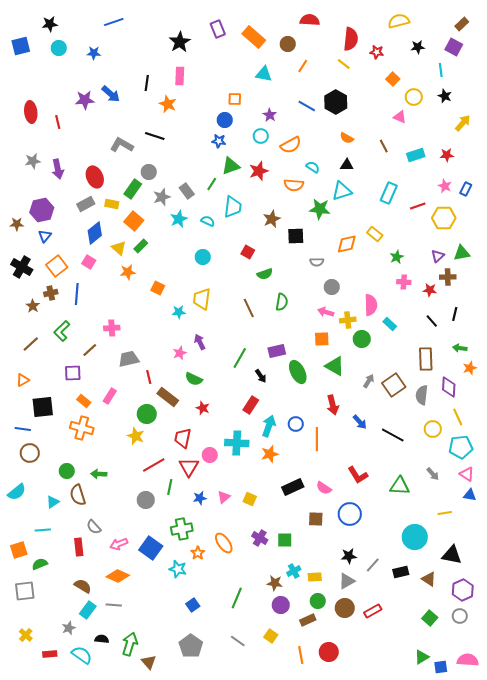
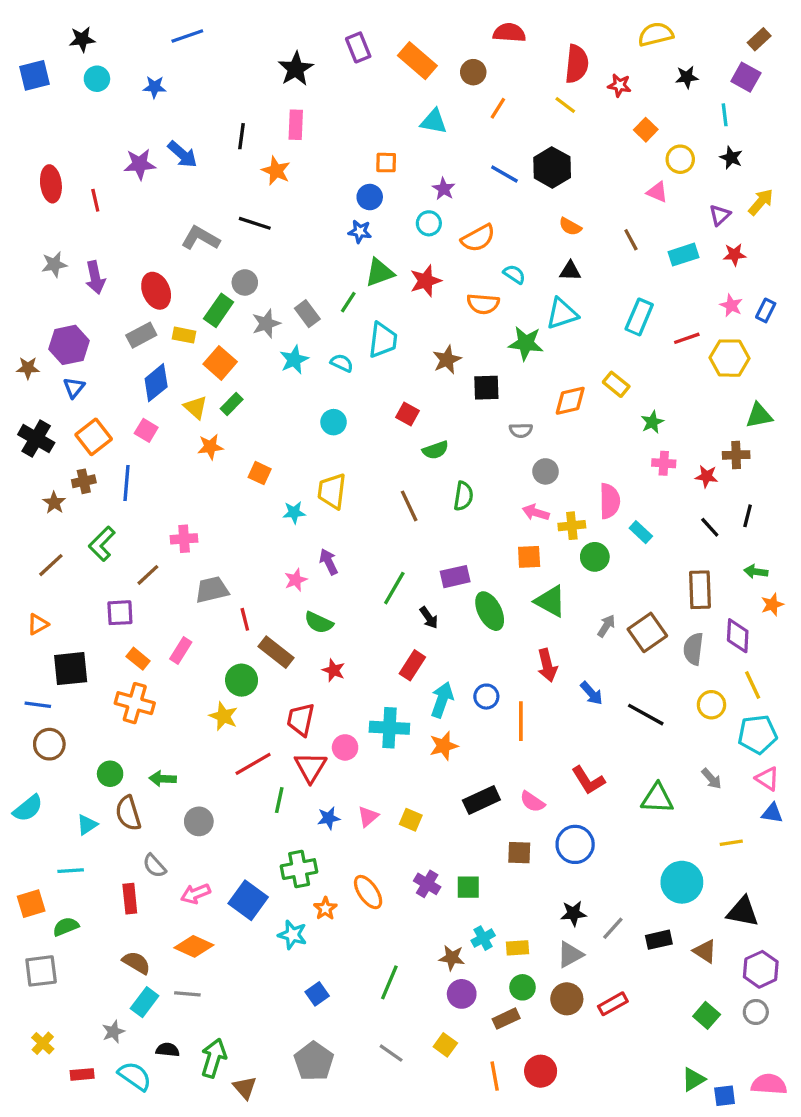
purple triangle: (438, 256) -> (720, 215), moved
gray circle: (146, 500) -> (199, 821), moved

